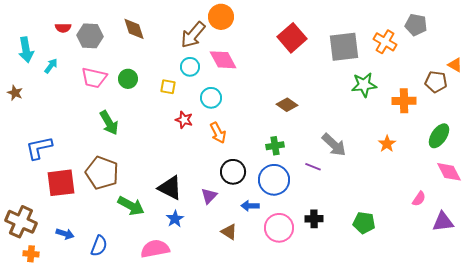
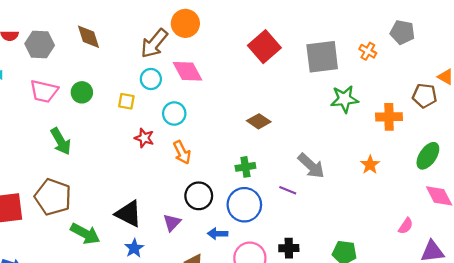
orange cross: (385, 42) -> (368, 51), size x0.7

